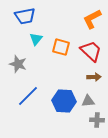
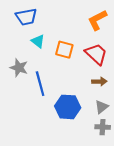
cyan triangle: (36, 39) -> (38, 41), turned -32
blue line: (28, 96) -> (40, 84), moved, turned -60
gray triangle: (88, 101) -> (102, 107), moved, turned -32

